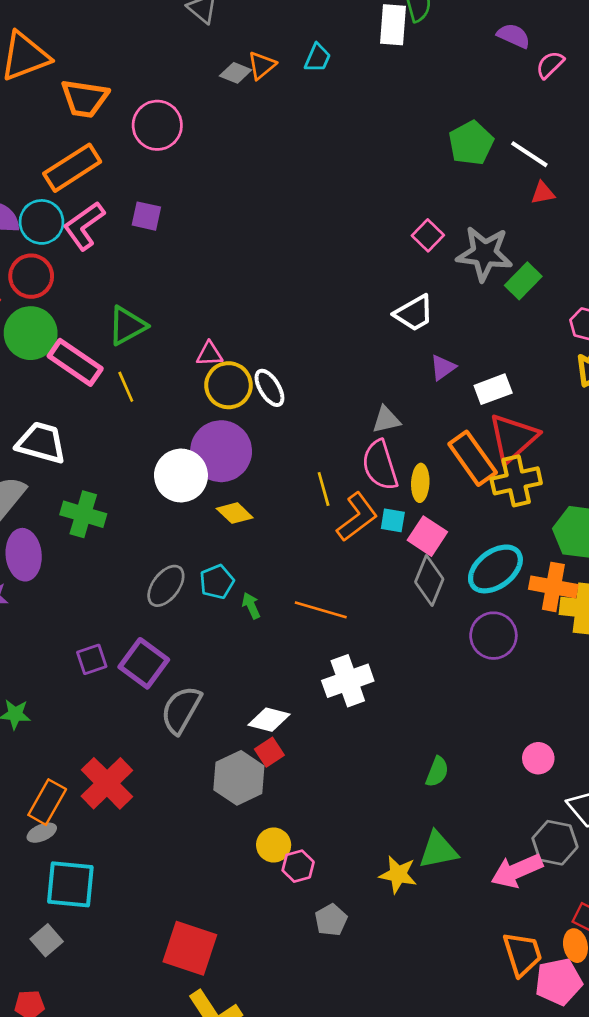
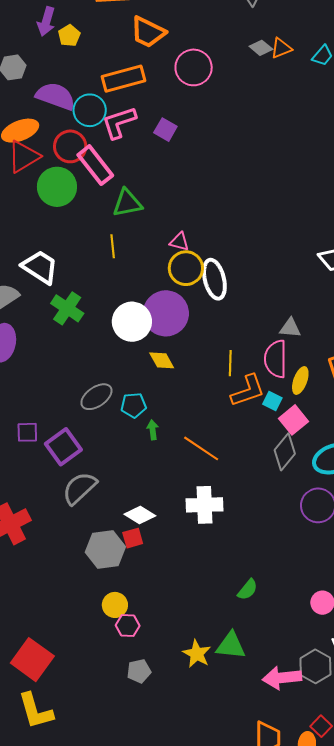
pink rectangle: (75, 362) -> (95, 165), moved
white ellipse: (269, 388) -> (214, 279), size x1.4
green cross: (83, 514) -> (67, 308), moved

